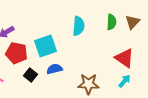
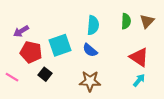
blue semicircle: (54, 69) -> (90, 50), moved, turned -126
brown star: (88, 84) -> (90, 81), moved

